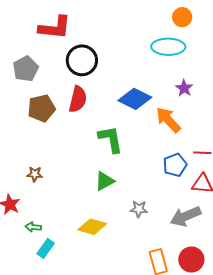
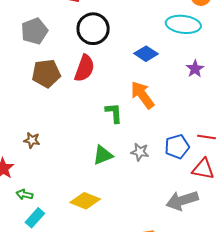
blue diamond: (135, 99) -> (146, 54), moved, size x0.7
orange arrow: (168, 120) -> (142, 95), moved
green L-shape: (111, 139) -> (114, 113), size x0.7
gray star: (139, 209) -> (140, 152), moved

